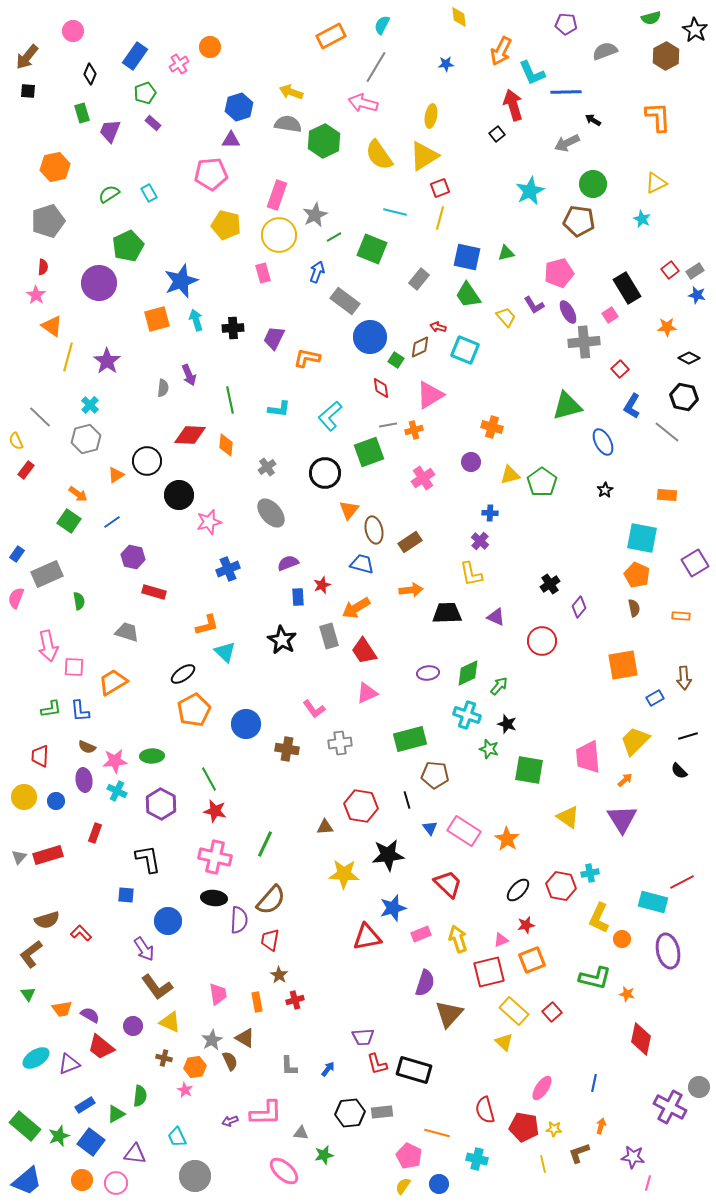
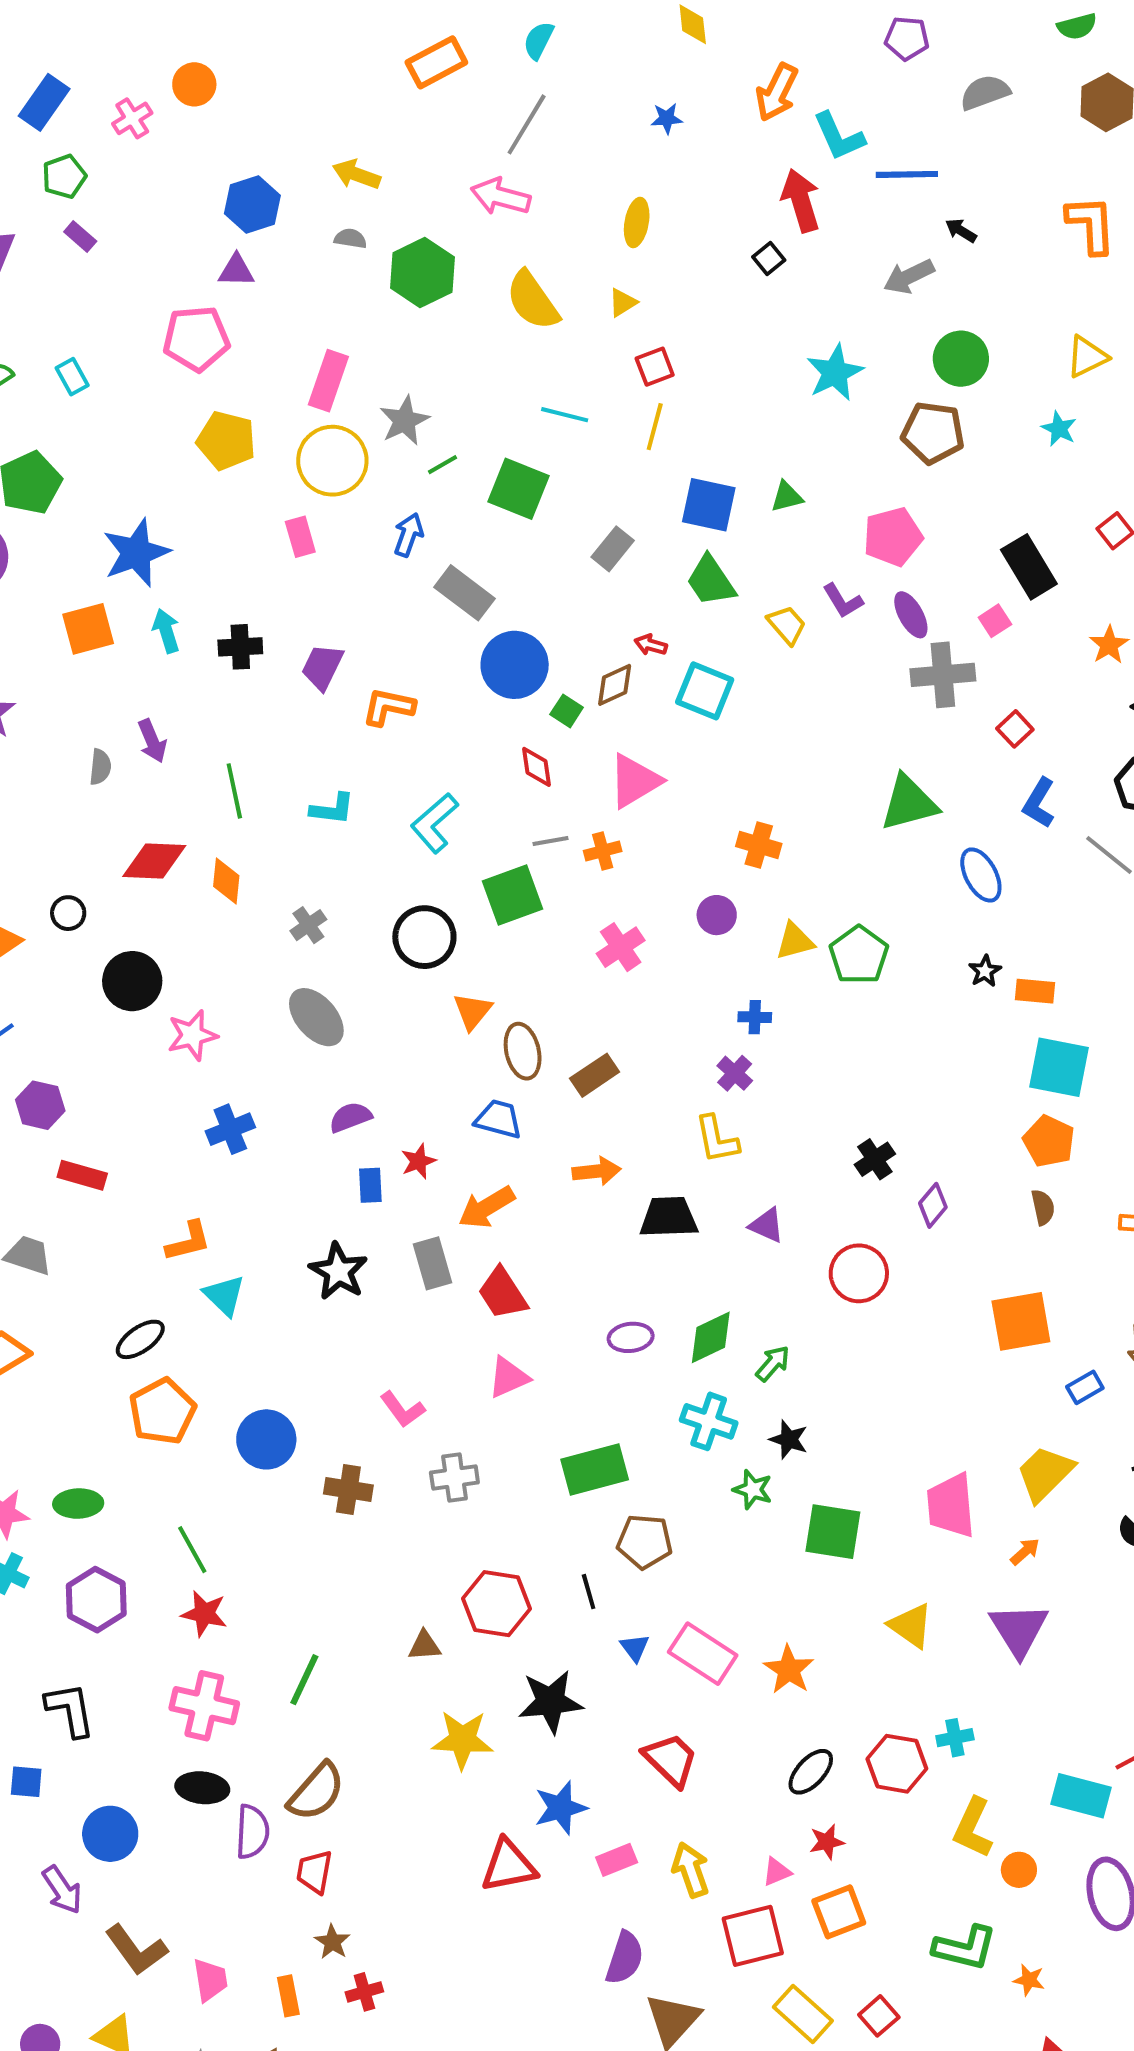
gray semicircle: (288, 124) -> (350, 239), size x0.6
yellow triangle: (424, 156) -> (623, 303), size x0.5
orange star: (667, 327) -> (1109, 645), turned -30
black circle: (147, 461) -> (68, 913), size x0.6
orange rectangle: (667, 495) -> (1035, 991), moved
brown L-shape: (157, 987) -> (136, 1950), moved

